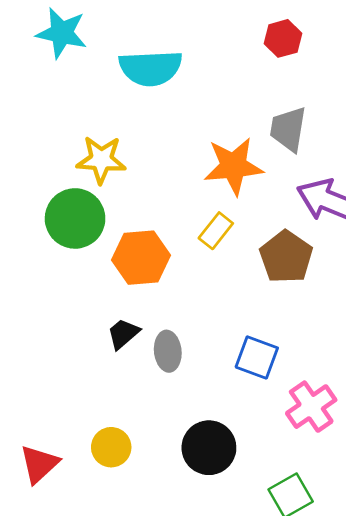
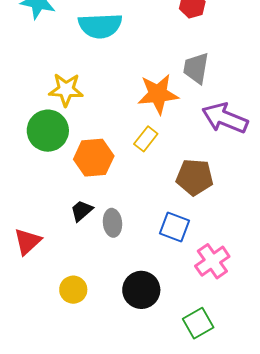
brown pentagon: (286, 257) -> (195, 177), moved, turned -30
red triangle: (39, 464) -> (27, 241), moved

